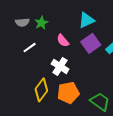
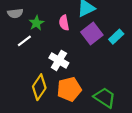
green star: (41, 23) -> (36, 23), moved
pink semicircle: (63, 41) -> (64, 23), moved, turned 32

